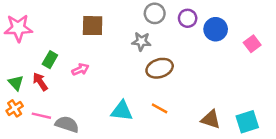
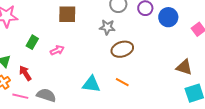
red arrow: (40, 82) -> (25, 73), moved
pink line: (41, 116) -> (20, 96), moved
brown triangle: (211, 119) -> (184, 67), moved

